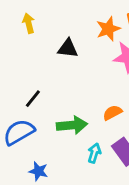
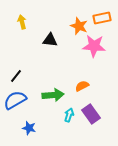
orange star: (108, 29) -> (79, 26), turned -30
black line: (33, 99) -> (16, 76), moved

